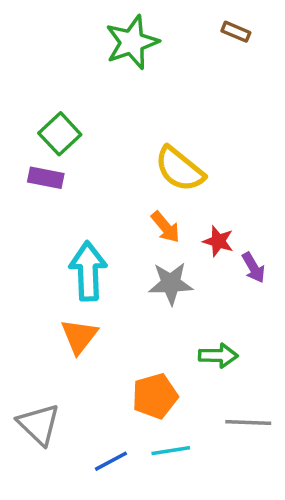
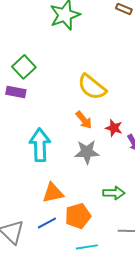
orange triangle: (79, 336) -> (53, 193), moved, turned 40
blue line: (111, 461) -> (47, 223), moved

